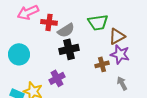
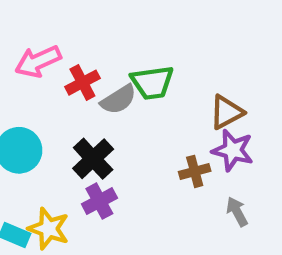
red cross: (49, 22) -> (82, 83), turned -35
green trapezoid: (98, 22) -> (152, 83), moved
black cross: (69, 49) -> (93, 159), moved, turned -30

